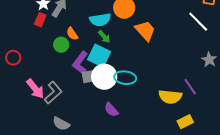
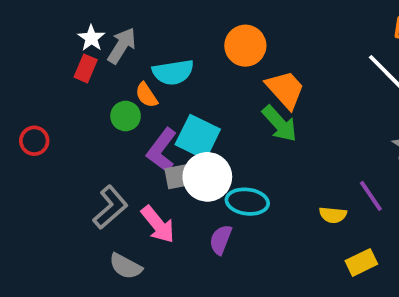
cyan semicircle: (100, 20) -> (173, 72), moved
green arrow: (104, 37) -> (280, 124), moved, size x1.5
cyan ellipse: (125, 78) -> (247, 202), moved
pink arrow: (35, 89) -> (158, 224), moved
yellow semicircle: (170, 97) -> (333, 215), size x0.6
purple semicircle: (111, 110) -> (221, 240), turned 63

